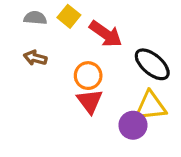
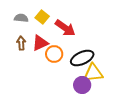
brown arrow: (35, 58) -> (21, 43), turned 72
black ellipse: (152, 64) -> (82, 58), moved, turned -65
red triangle: (90, 101) -> (40, 43), moved, turned 42

